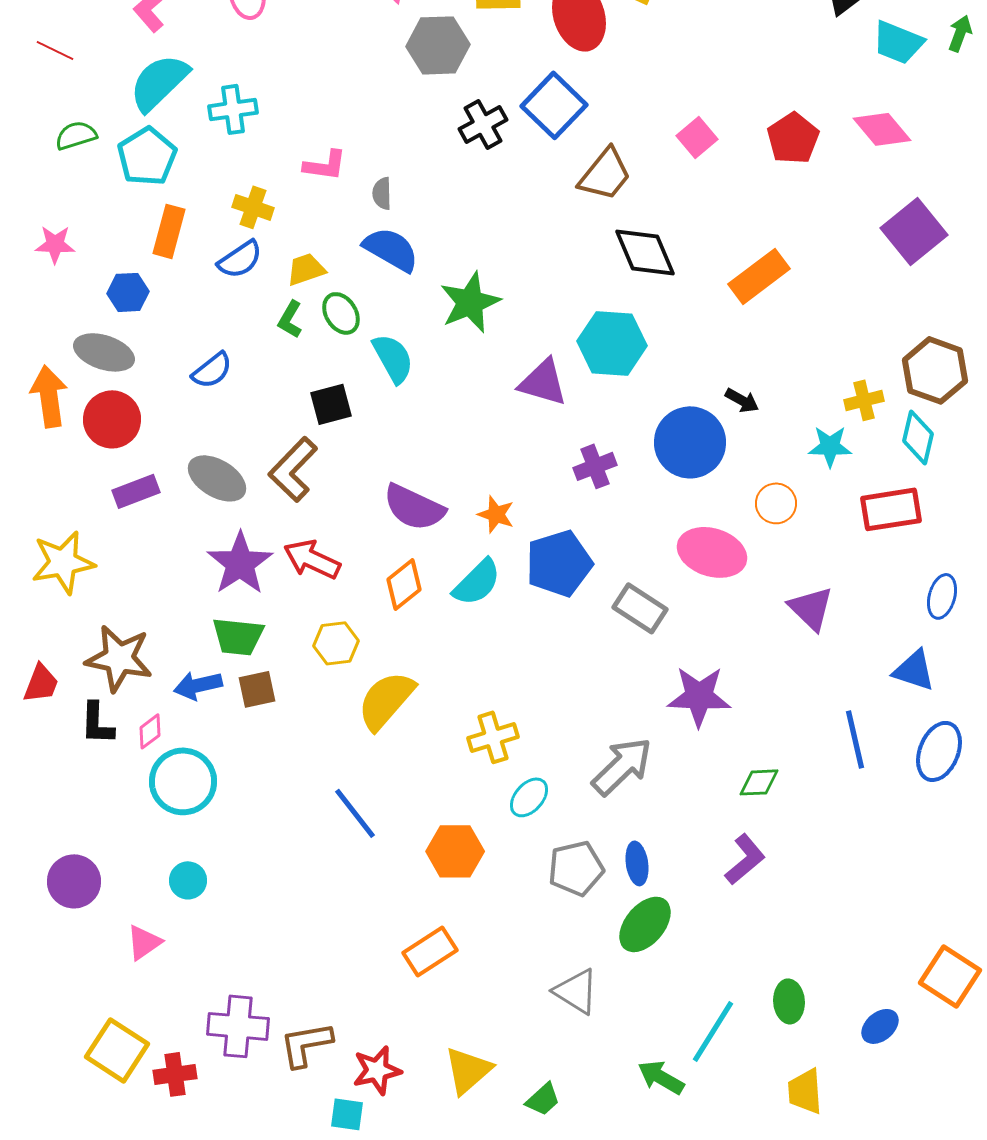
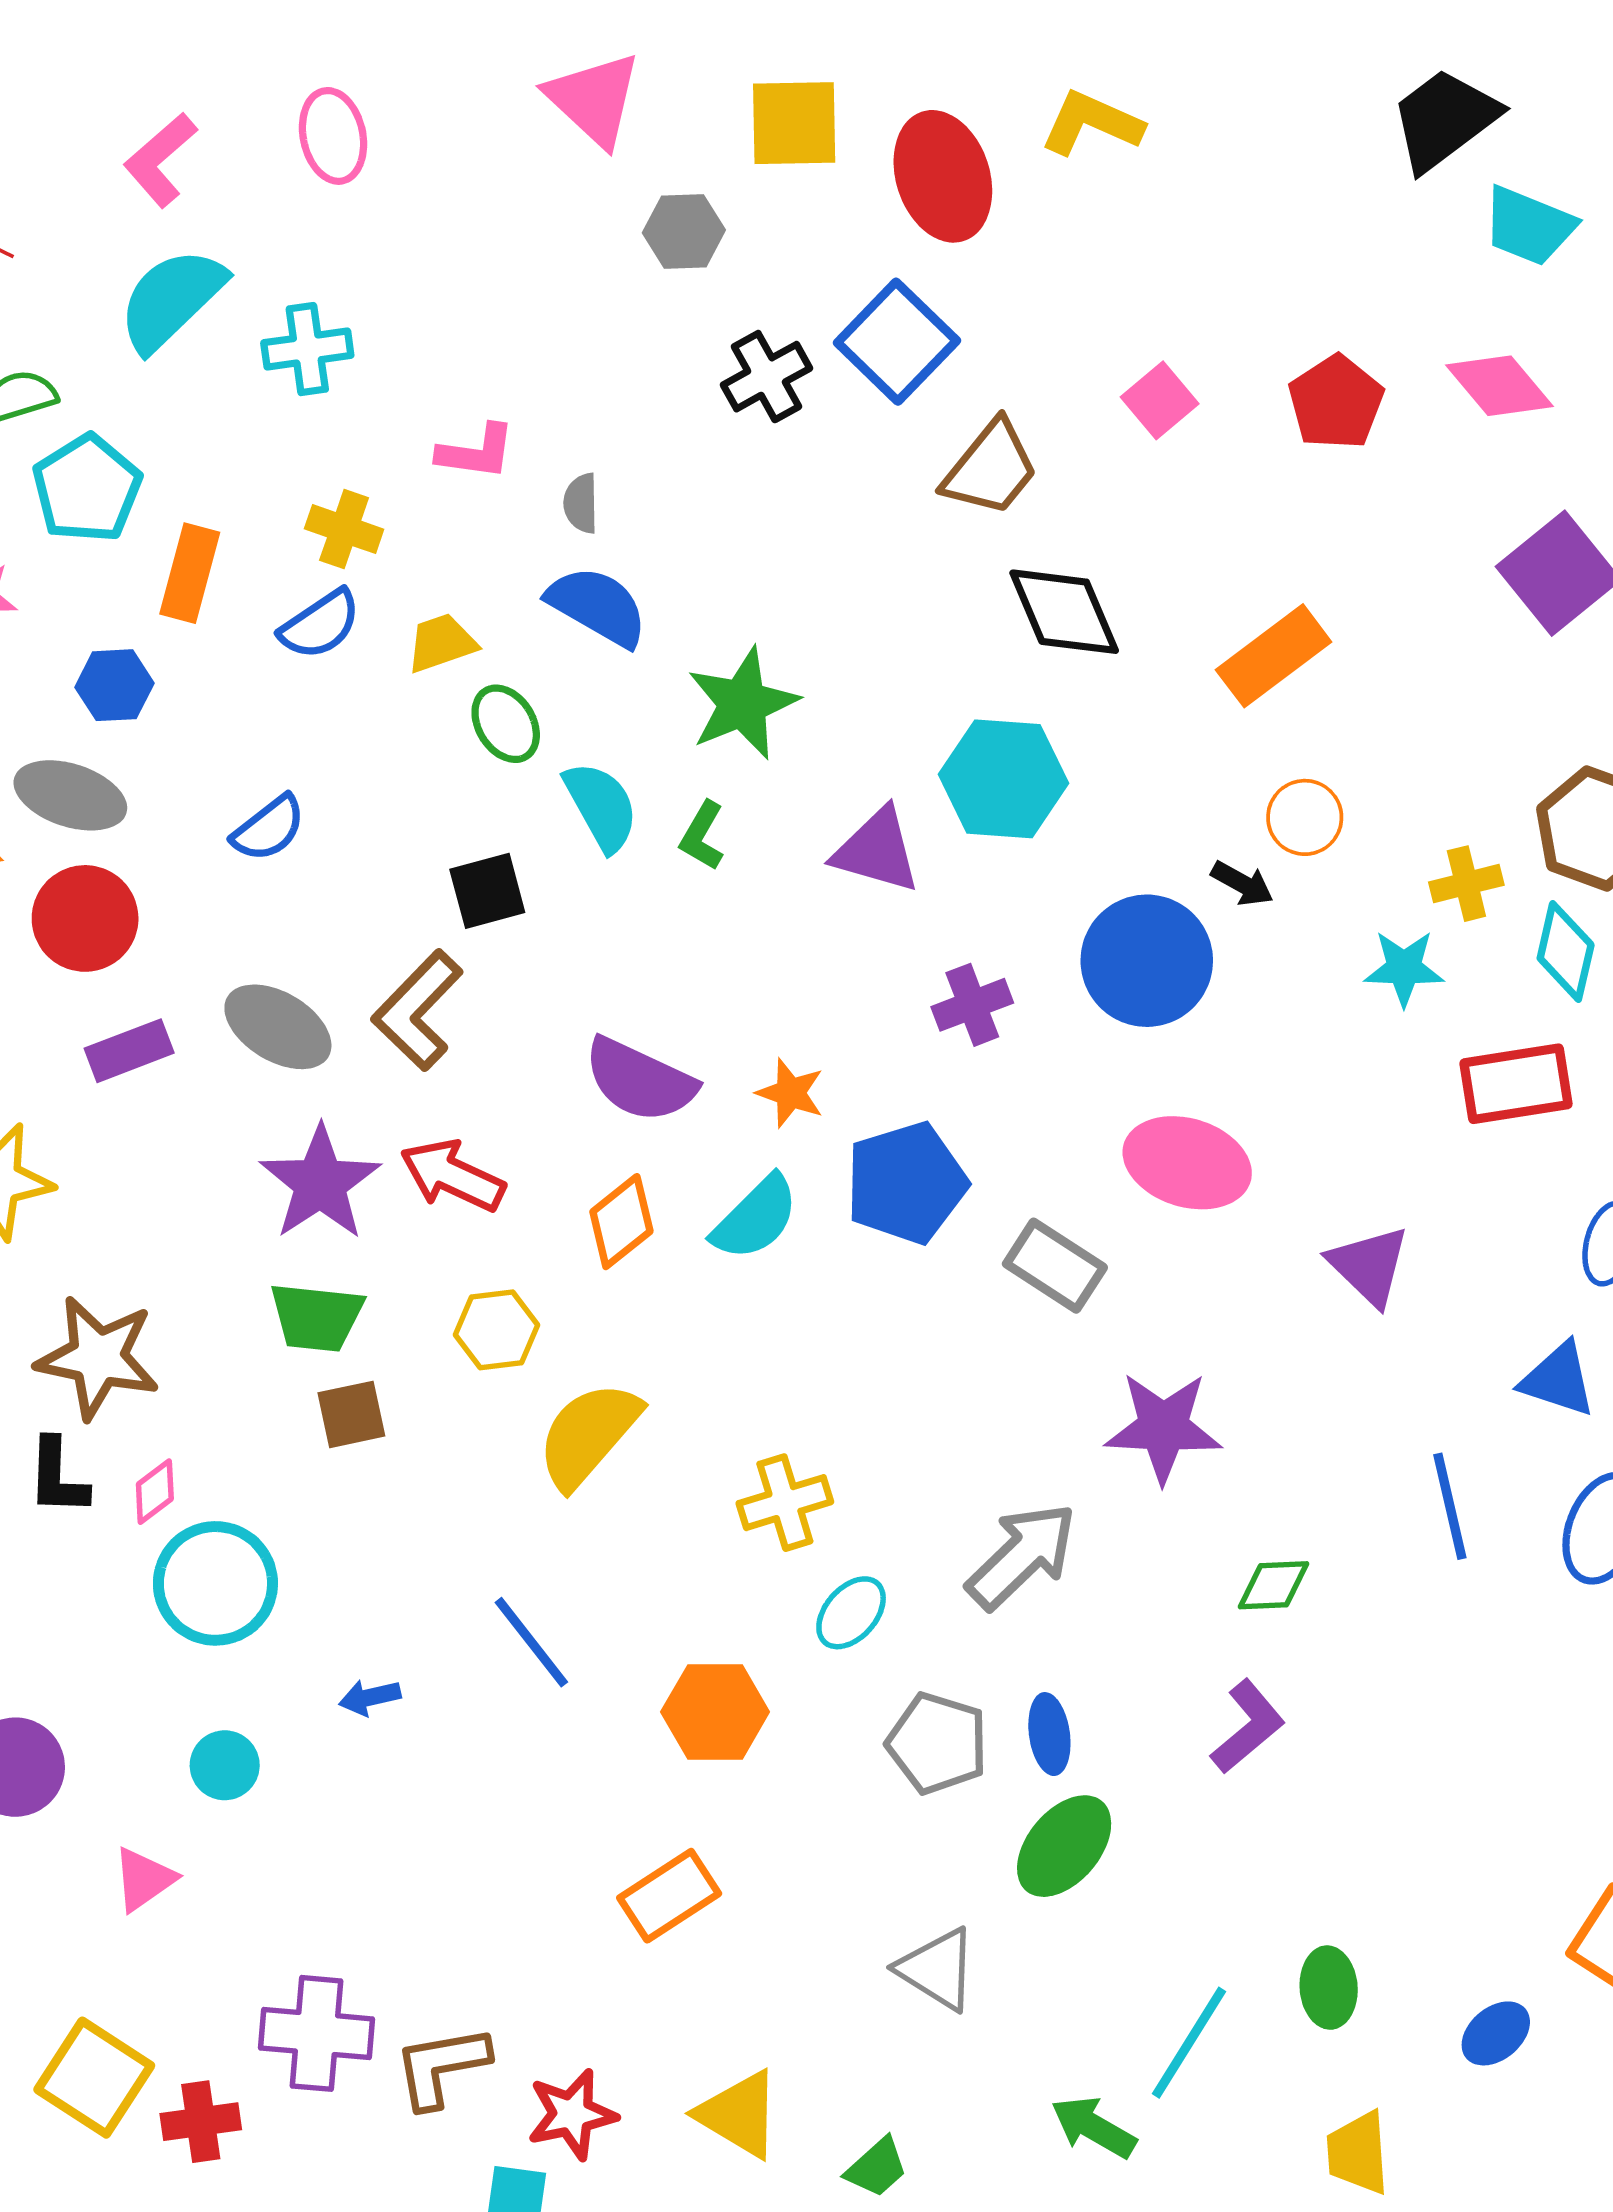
gray hexagon: (438, 45) -> (684, 231), size x0.7
cyan pentagon: (147, 156) -> (87, 489), moved
green L-shape: (290, 319) -> (702, 836), moved
orange circle: (776, 503) -> (1305, 817), moved
blue arrow: (198, 685) -> (370, 1697), moved, size x0.7
gray pentagon: (576, 868) -> (937, 1743), turned 30
yellow triangle: (468, 1070) -> (739, 2114), turned -48

